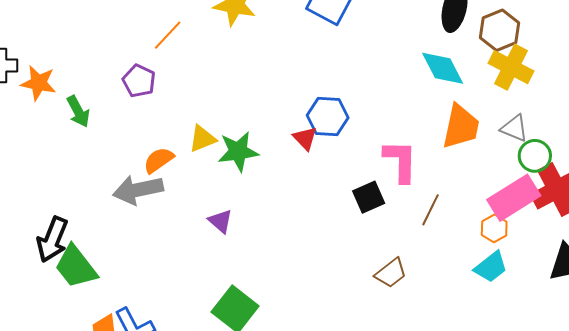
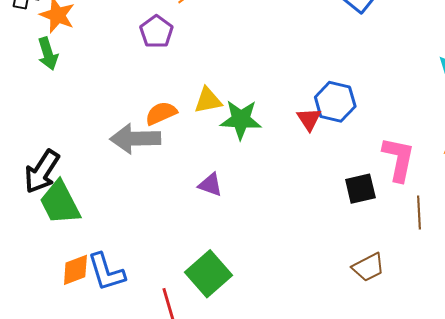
green arrow: (78, 111) -> (48, 54), moved
brown line: (431, 210) -> (419, 213), turned -40
purple triangle: (220, 221) -> (210, 185), turned -32

